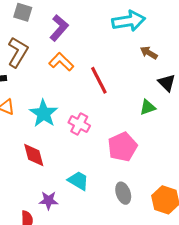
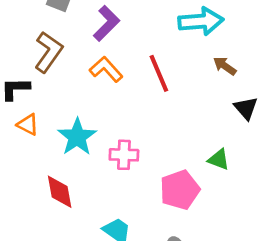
red line: (99, 80) -> (159, 73), moved
green triangle: (148, 107) -> (219, 159), moved, turned 36
pink cross: (79, 124) -> (124, 155), turned -30

